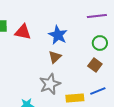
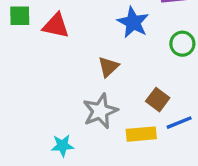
blue star: (58, 35) -> (133, 22), moved
brown square: (95, 65) -> (158, 100), moved

